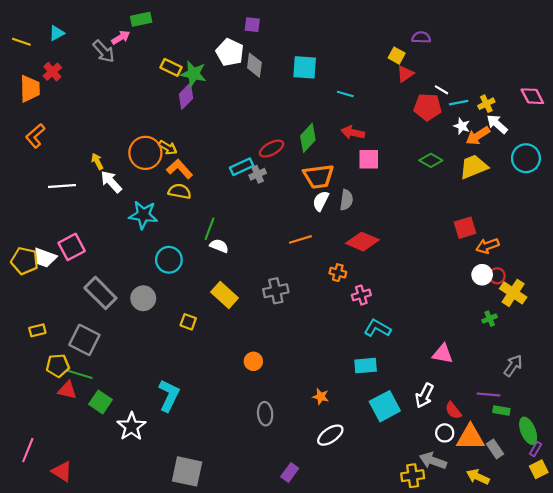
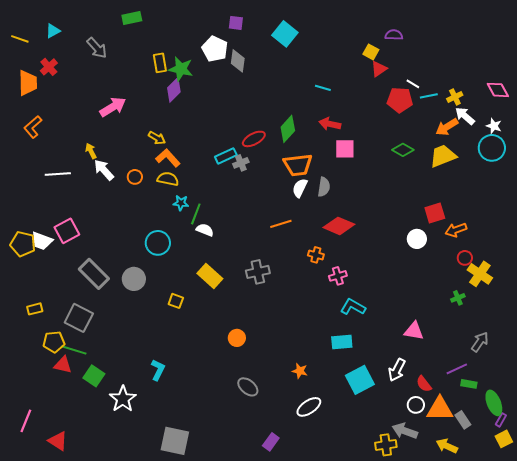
pink arrow: (121, 37) -> (113, 107), moved, size x1.5
yellow rectangle: (171, 67) -> (160, 63), turned 54
cyan square: (305, 67) -> (285, 34), moved, turned 35
white star: (462, 126) -> (494, 126), moved
orange circle: (145, 153) -> (135, 177), moved, size x0.5
cyan star: (143, 215) -> (181, 203), moved, size x0.6
white circle: (482, 275) -> (417, 239), moved
purple line: (489, 394) -> (457, 369), turned -30
cyan L-shape: (169, 396) -> (158, 370), size x0.7
gray ellipse: (265, 414) -> (248, 387), turned -45

